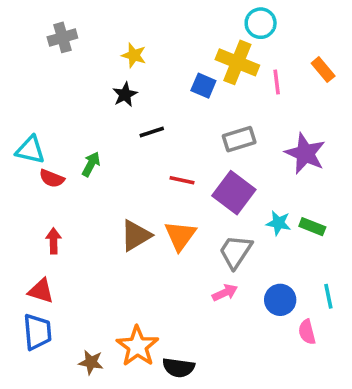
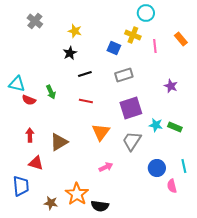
gray cross: (62, 37) -> (35, 21), turned -35
yellow cross: (237, 62) -> (133, 35), size x0.7
gray rectangle: (239, 139) -> (124, 75), moved
purple star: (305, 153) -> (171, 86), size x0.6
green arrow: (91, 164) -> (51, 92), turned 128
red line: (182, 180) -> (86, 101), moved
purple square: (234, 193) -> (131, 108), turned 35
brown triangle: (136, 236) -> (59, 142), moved
red triangle: (41, 291) -> (36, 163), moved
pink arrow: (225, 293) -> (106, 167), moved

